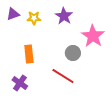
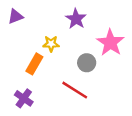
yellow star: (34, 18) -> (51, 44), moved
orange rectangle: (29, 54) -> (34, 64), turned 36

